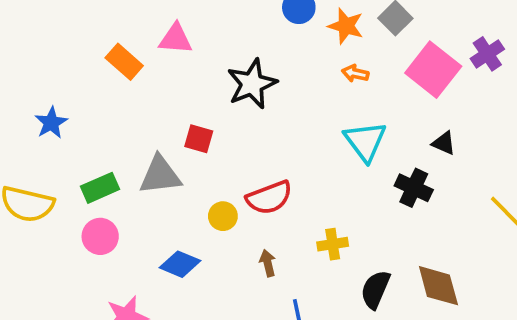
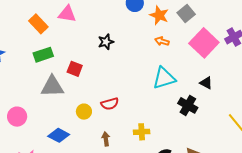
black star: (252, 84) -> (106, 42), size x0.6
cyan triangle: (365, 141) -> (164, 78), turned 45
green rectangle: (100, 188) -> (43, 55), moved
red semicircle: (269, 198) -> (110, 104), size x0.7

